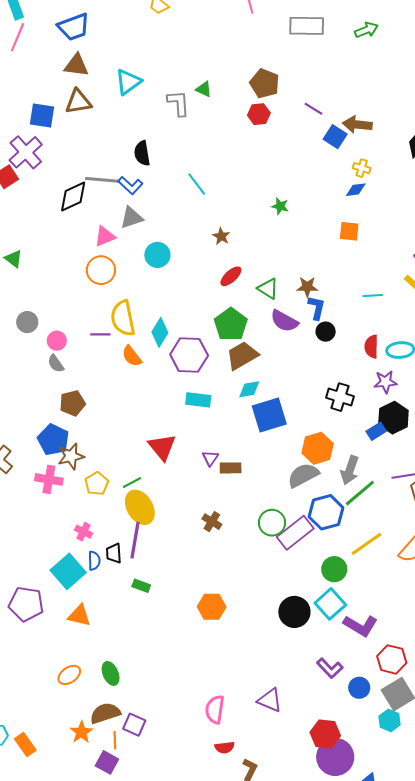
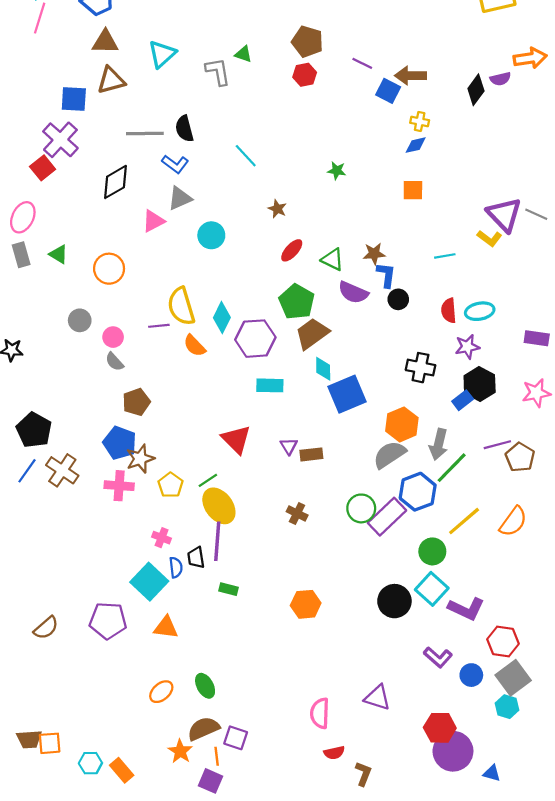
gray line: (103, 180) -> (145, 133), moved
orange circle: (101, 270) -> (109, 269), moved
cyan diamond: (249, 389) -> (323, 369), turned -75

